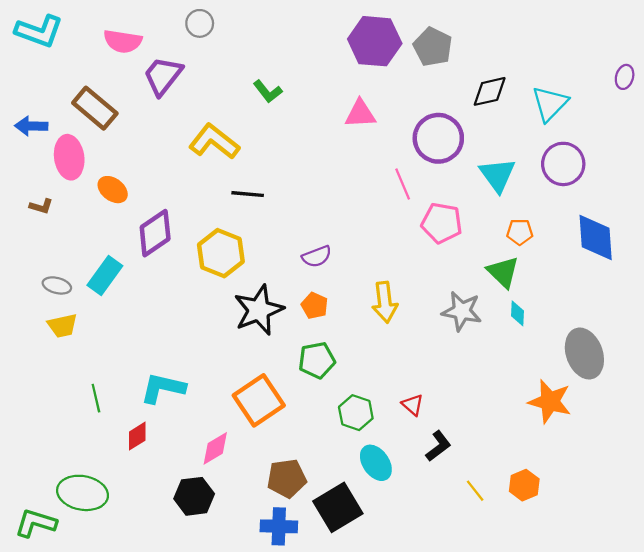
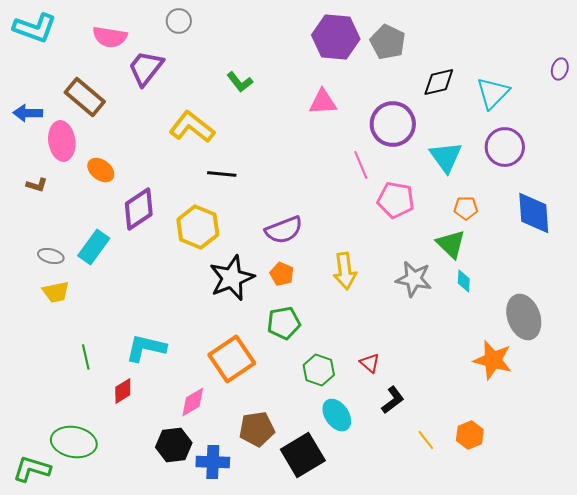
purple semicircle: (317, 256) -> (284, 230), size x1.4
blue cross: (279, 526) -> (213, 462), moved

